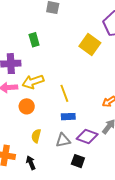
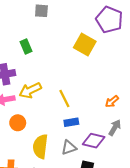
orange circle: (27, 106) -> (18, 123), moved
yellow semicircle: (36, 136) -> (40, 146), size x1.6

